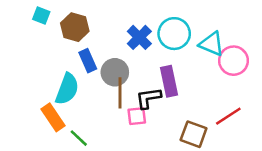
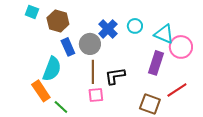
cyan circle: (174, 34) -> (135, 26), size x0.6
gray circle: (115, 72) -> (90, 44), moved
purple rectangle: (169, 81) -> (156, 63), moved, turned 30
pink square: (137, 116) -> (96, 95), moved

